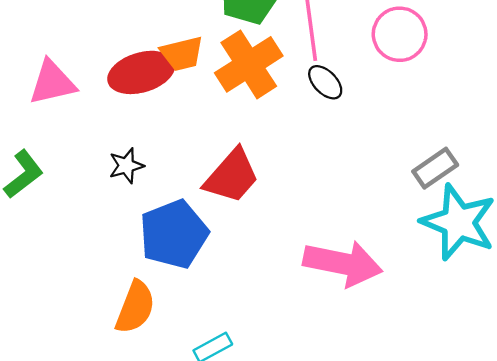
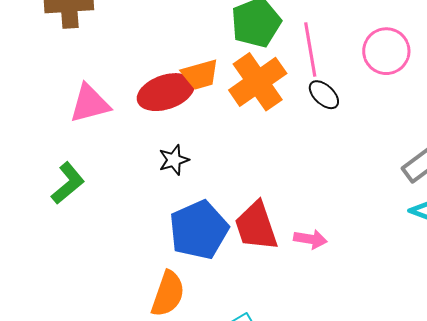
black star: (126, 166) -> (174, 160), moved
red trapezoid: (232, 176) -> (256, 226), moved, turned 122
pink arrow: (343, 263) -> (310, 239), moved, size x0.5

